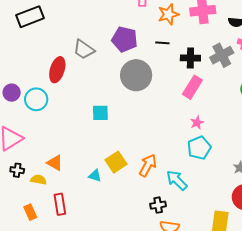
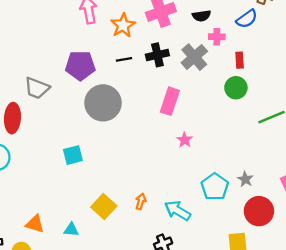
black cross: (190, 58) -> (157, 55), moved
cyan pentagon: (199, 148) -> (215, 187), moved
orange arrow: (148, 165) -> (141, 201), size x0.6
cyan triangle: (95, 176) -> (71, 230), moved

